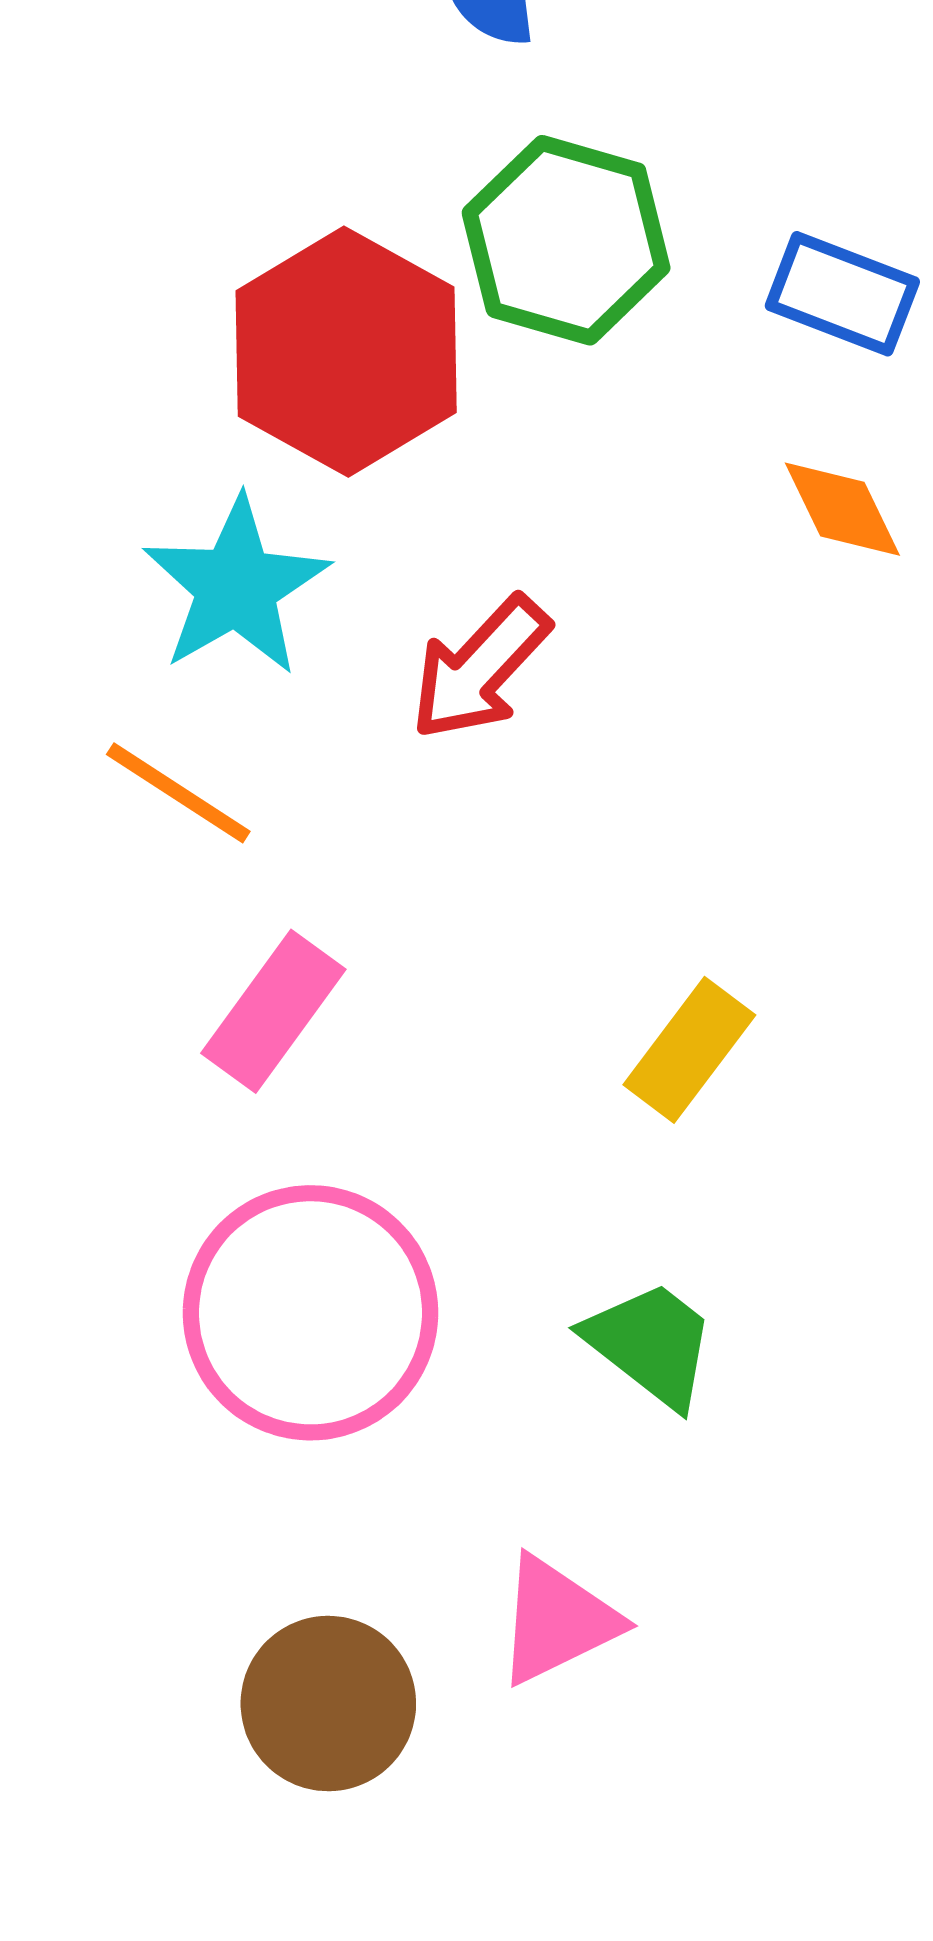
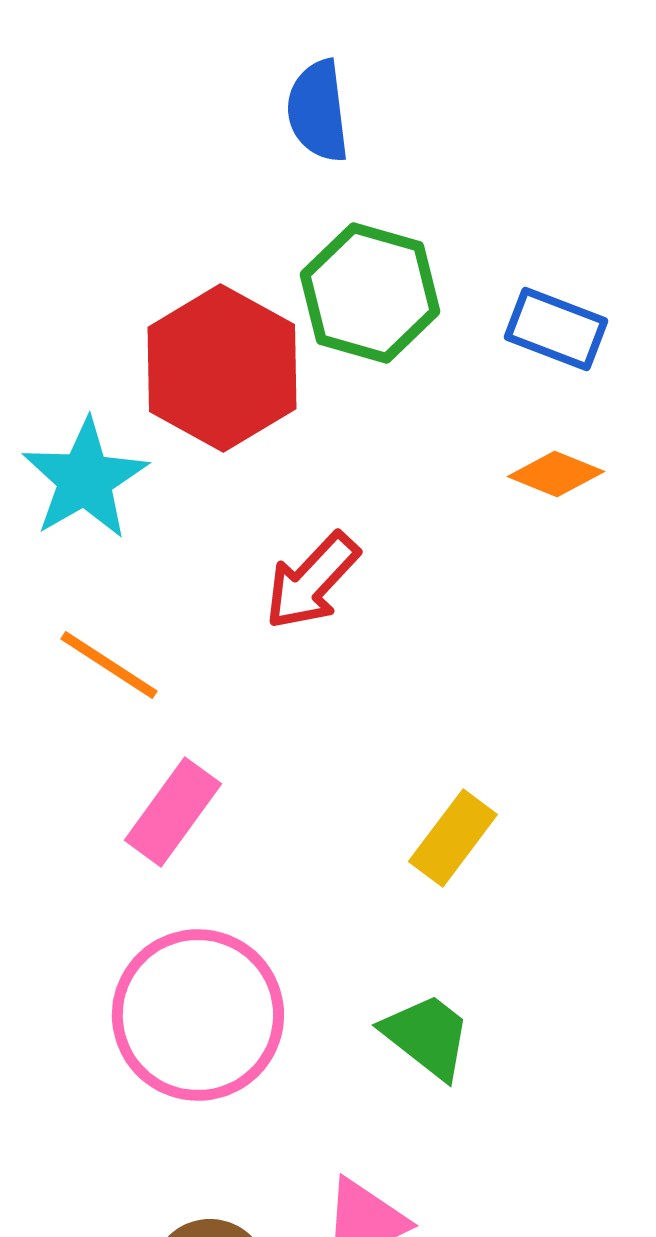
orange diamond: (842, 509) -> (556, 474), turned -42
cyan star: (236, 586) -> (85, 479), moved

